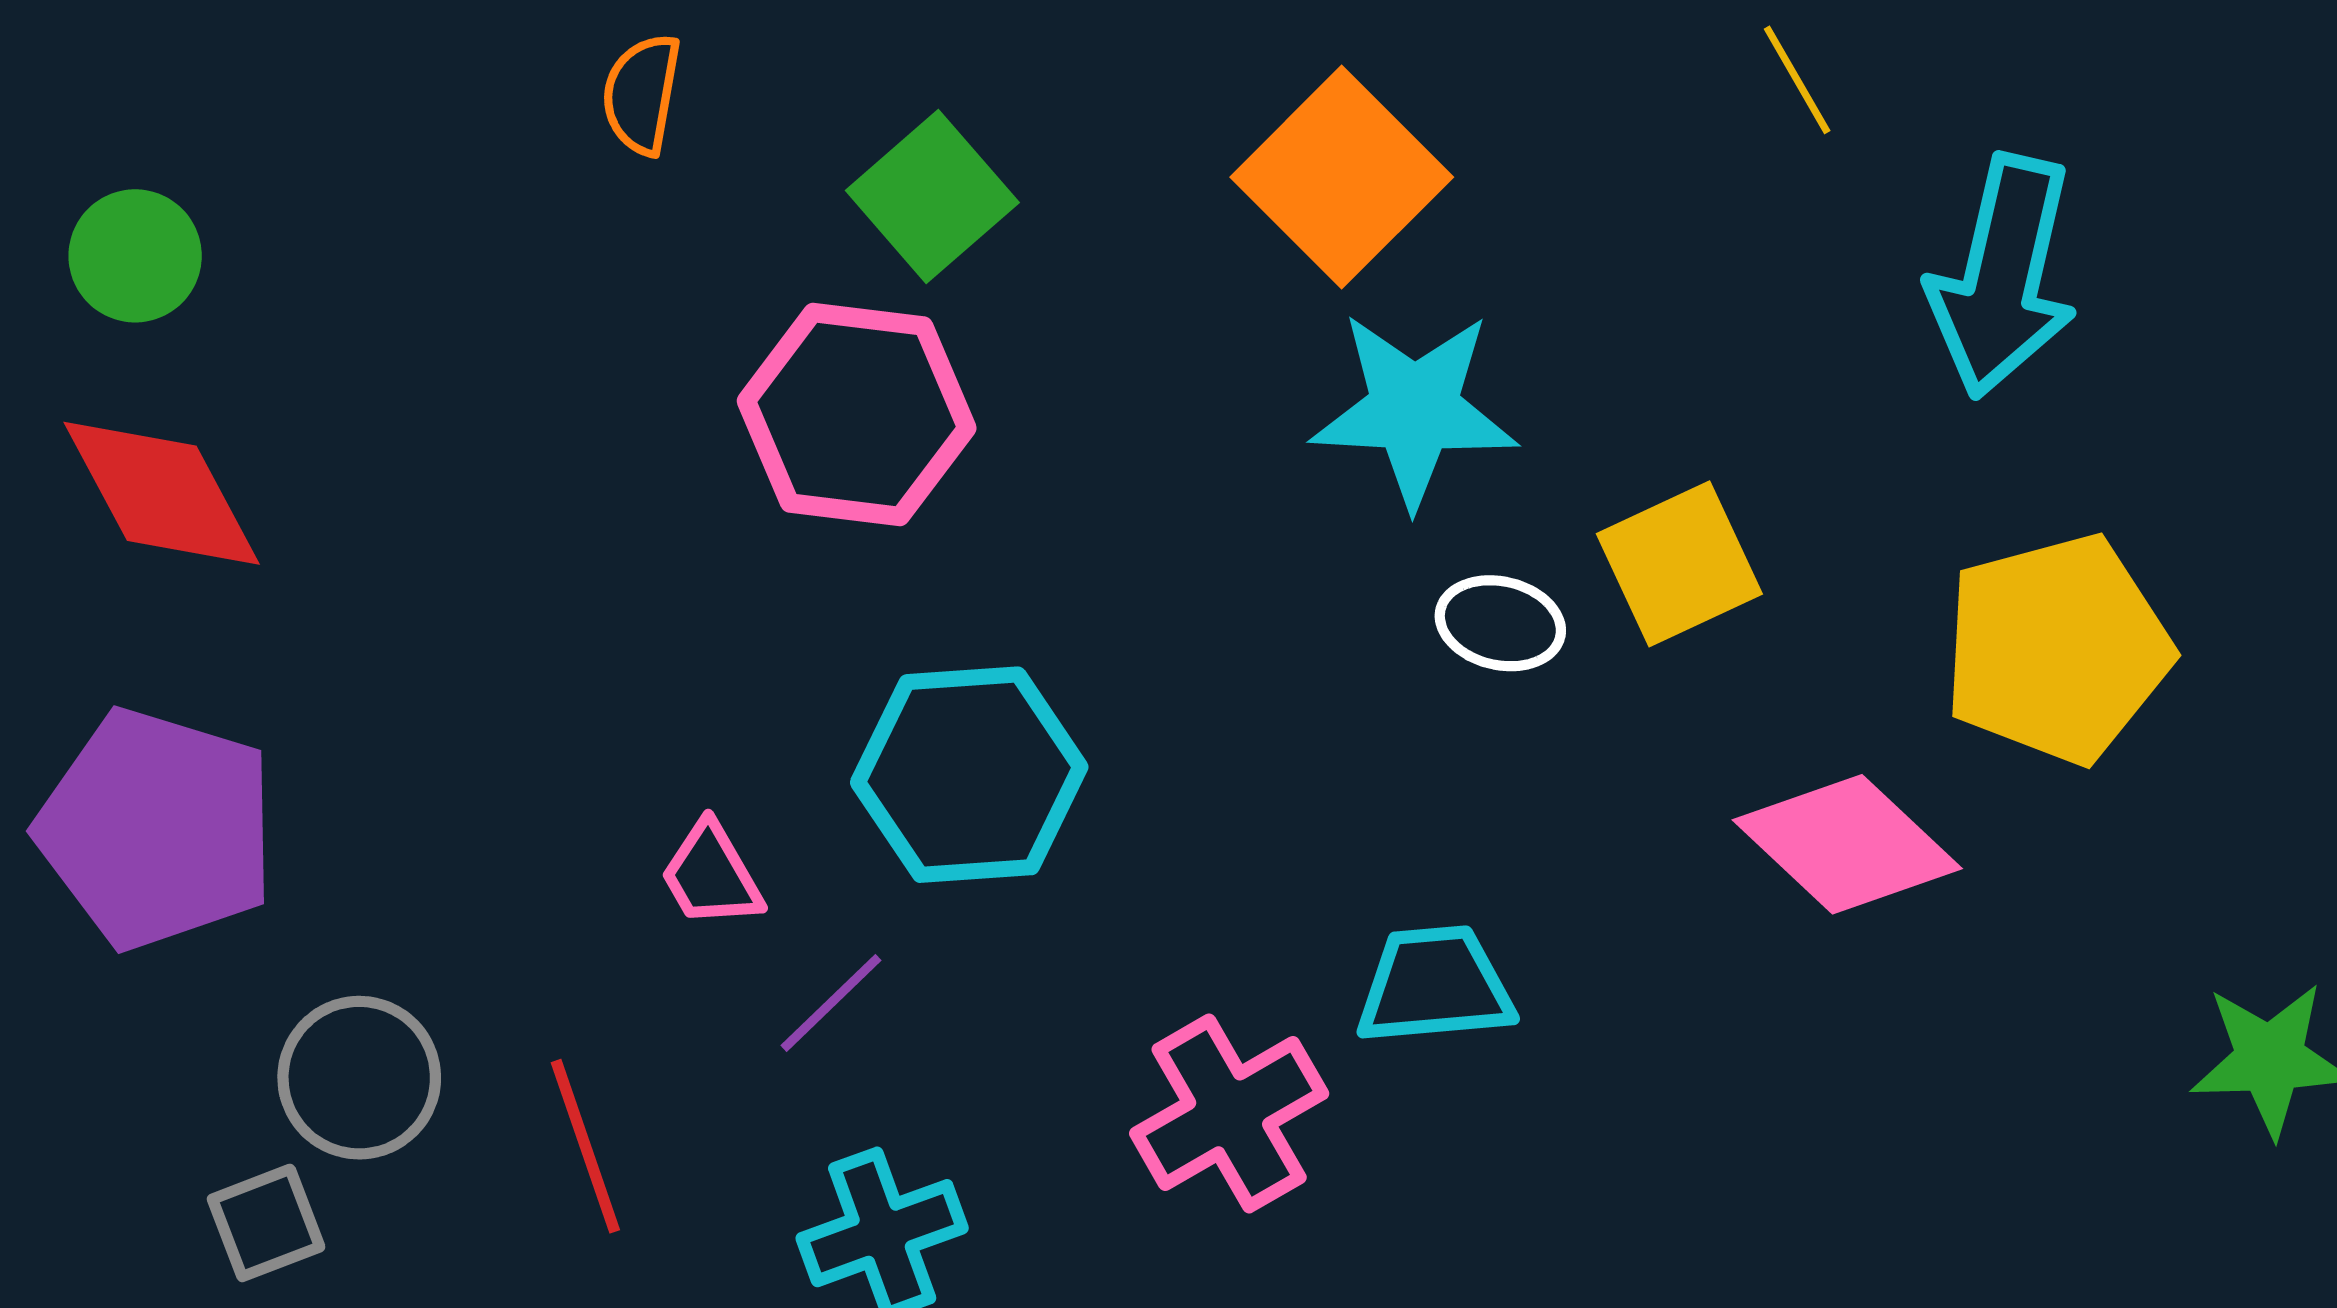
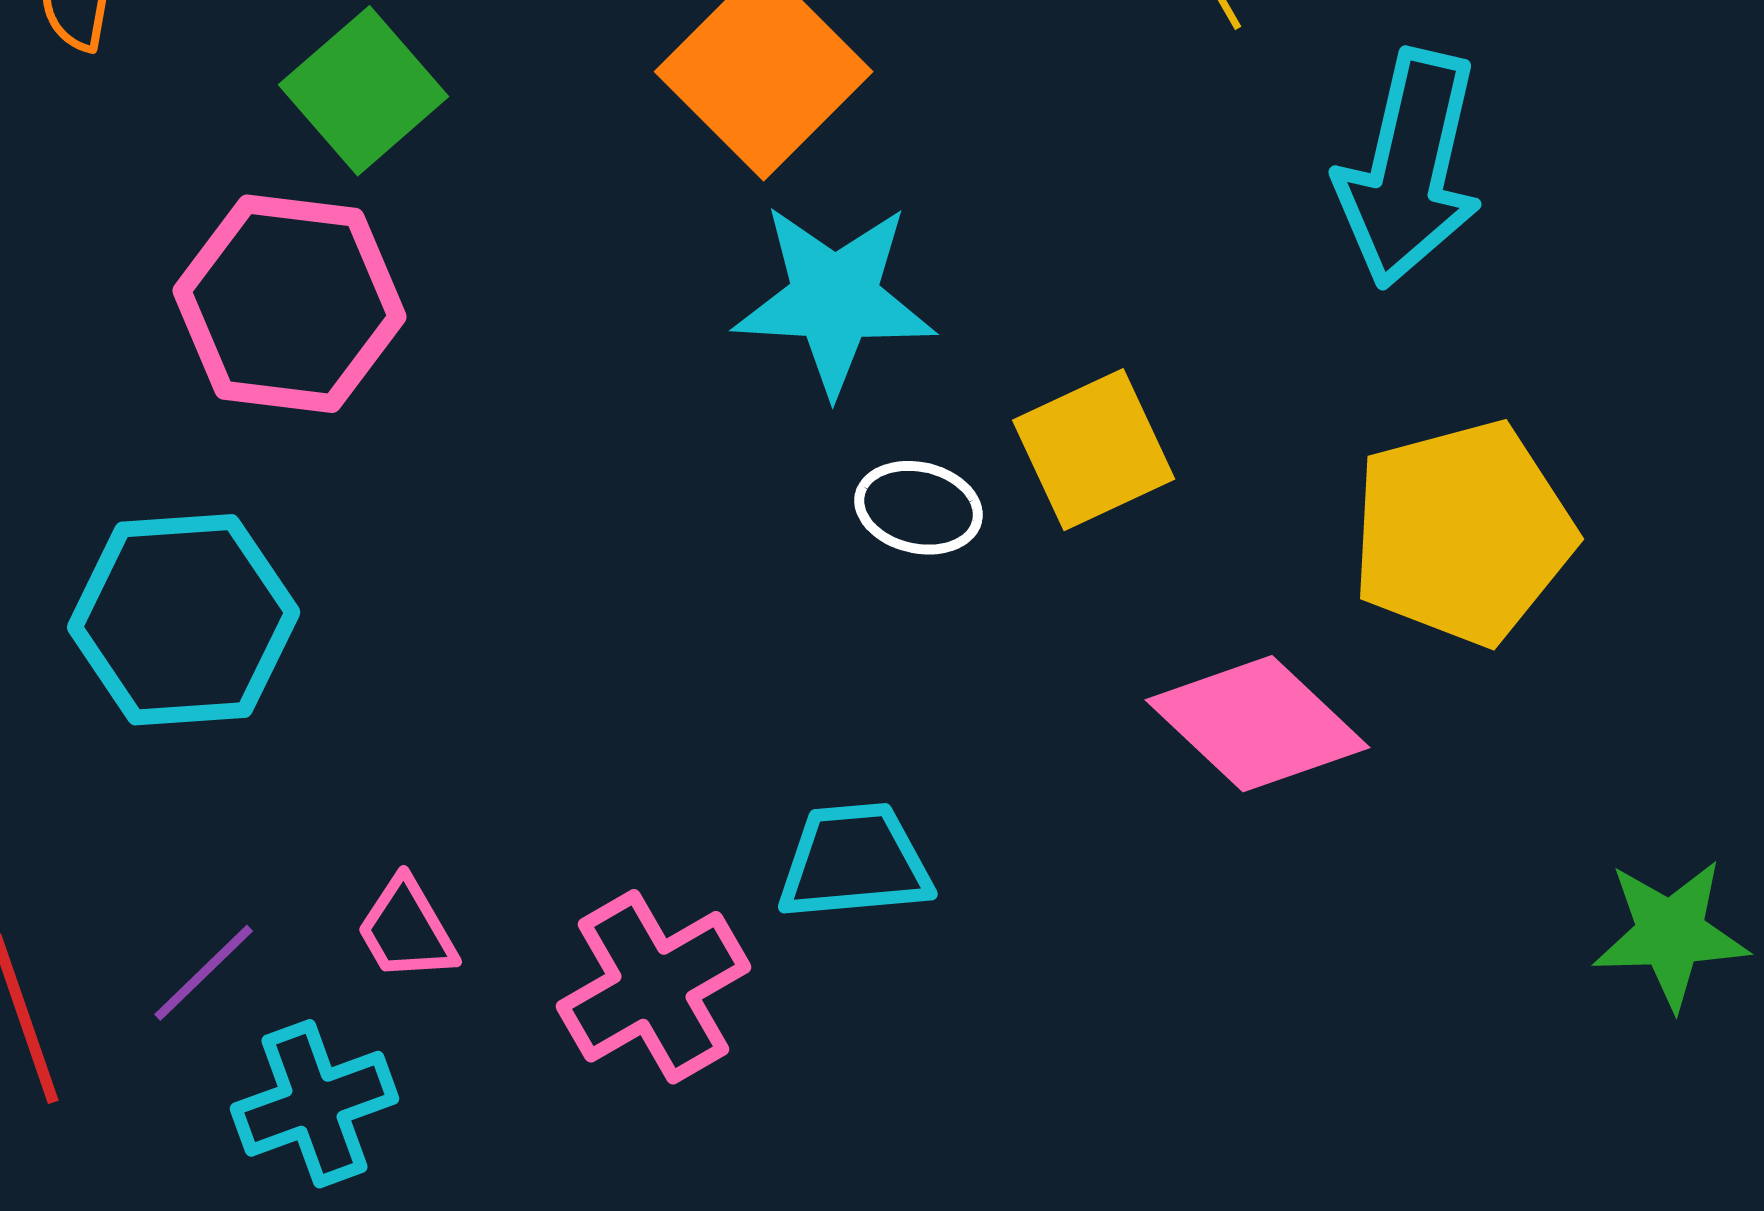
cyan hexagon: (969, 775) -> (184, 620), moved
pink trapezoid: (711, 875) -> (407, 930), moved
purple line: (831, 1003) -> (204, 973), moved

